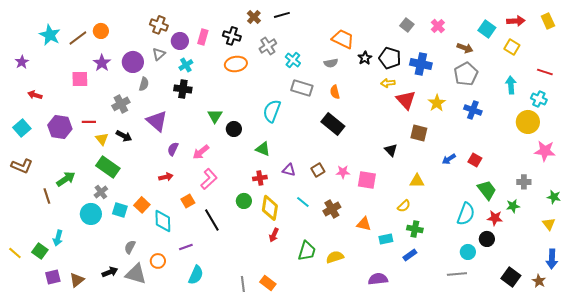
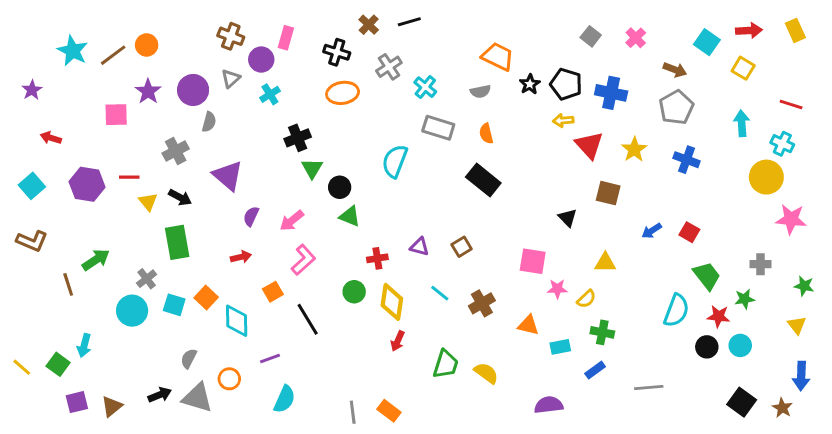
pink rectangle: (203, 37) -> (286, 38), moved
black cross: (183, 89) -> (298, 138), moved, turned -30
green triangle: (263, 149) -> (350, 216), moved
green rectangle: (108, 167) -> (177, 242), moved, turned 45
pink star: (343, 172) -> (557, 289), moved
cyan circle: (468, 252) -> (740, 345), moved
yellow semicircle: (335, 257) -> (486, 373), turned 54
gray line: (457, 274) -> (649, 388), moved

